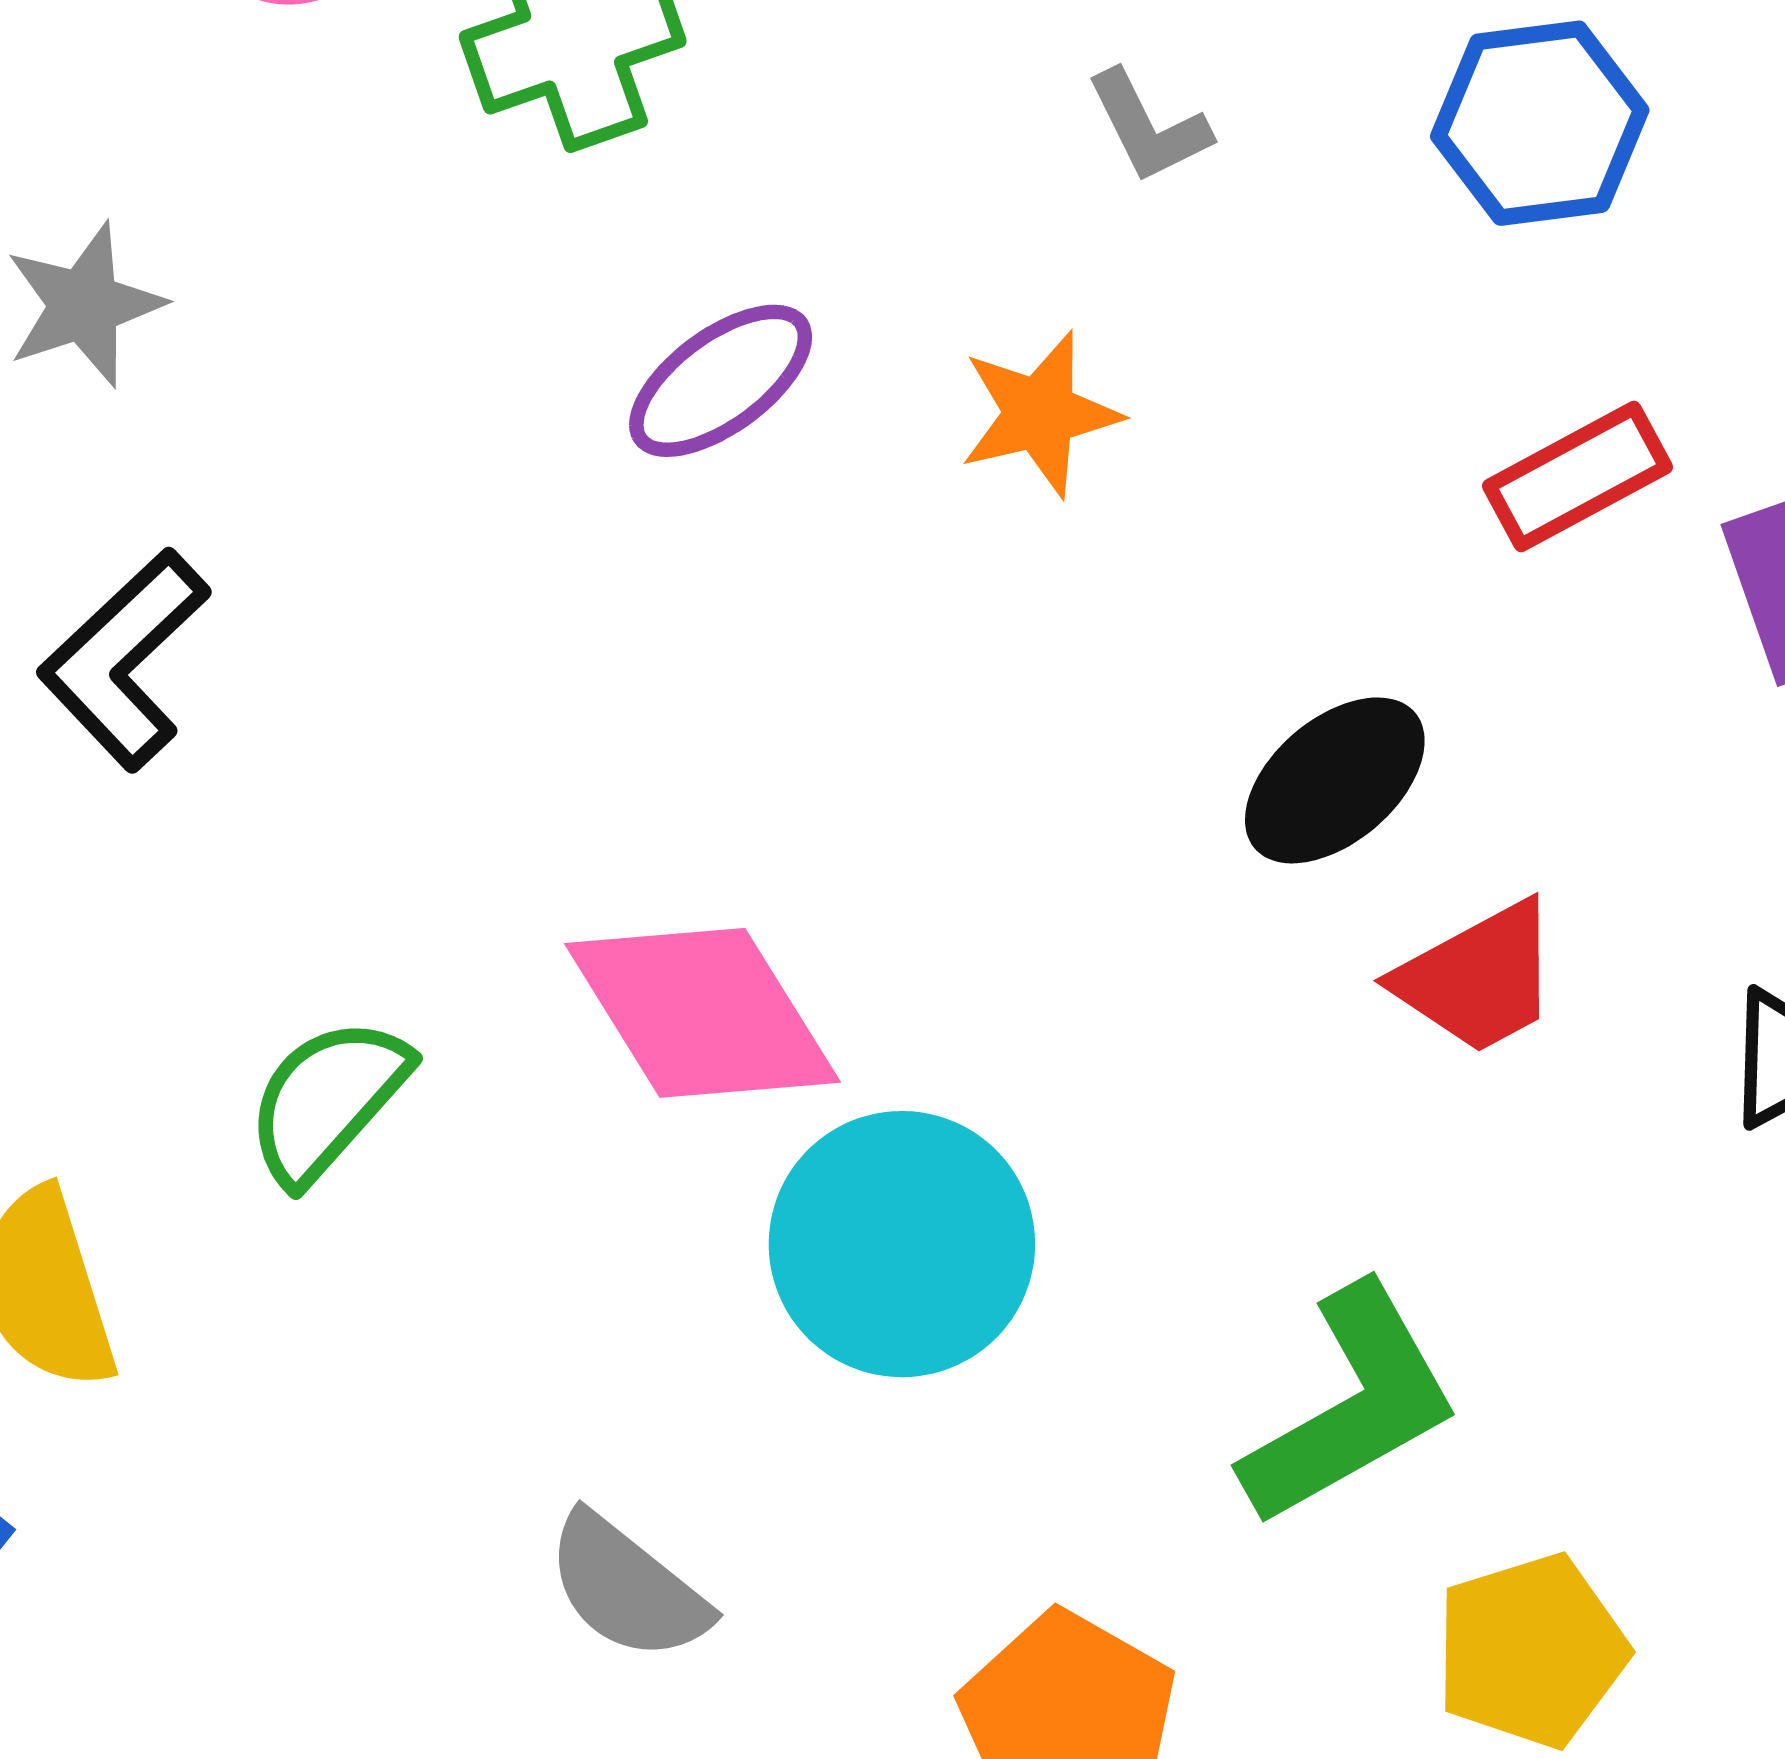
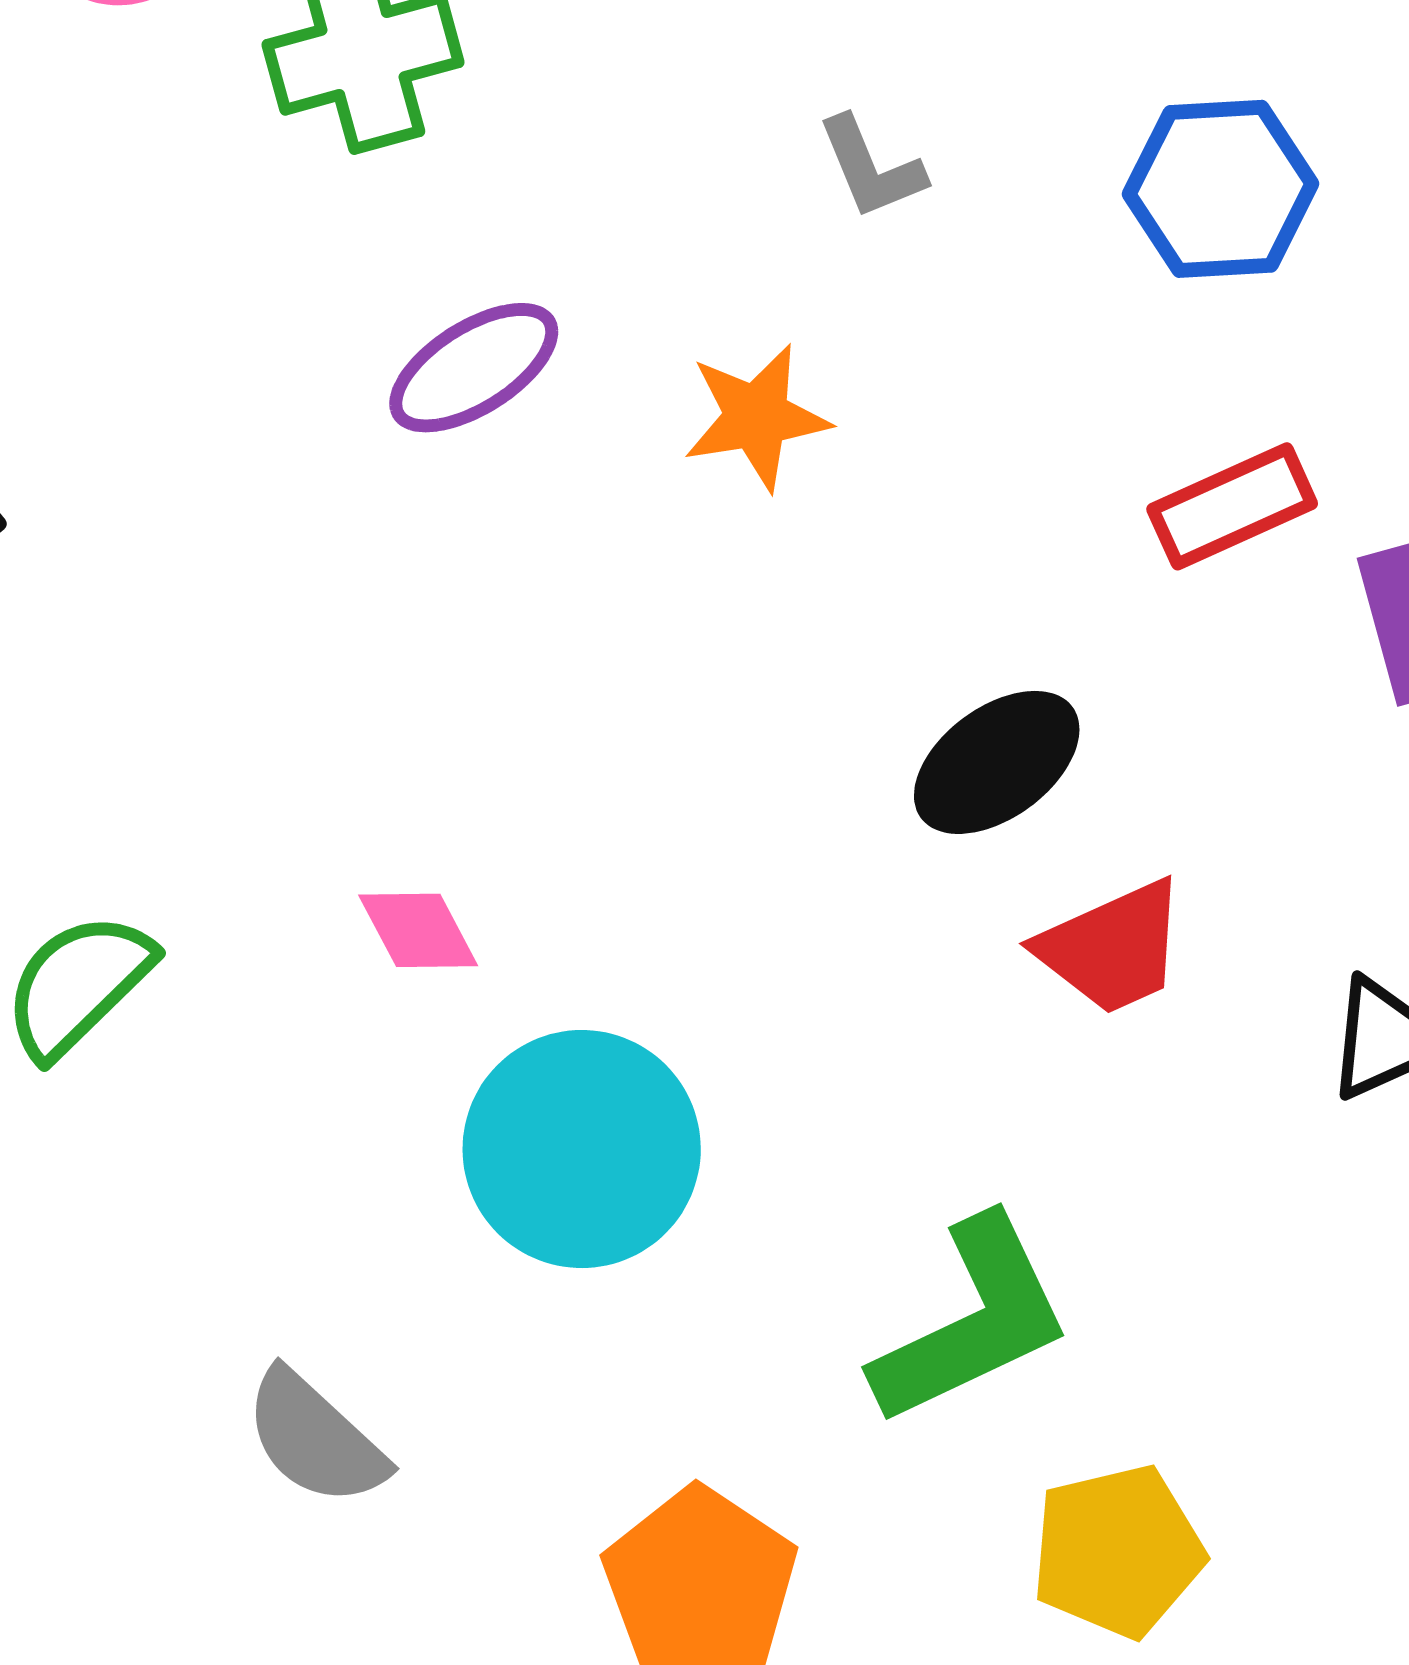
pink diamond: (702, 1013) -> (418, 930), size x0.5

